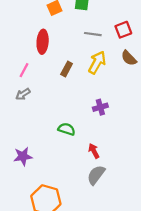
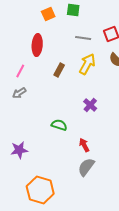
purple cross: (100, 107) -> (90, 105), turned -32

